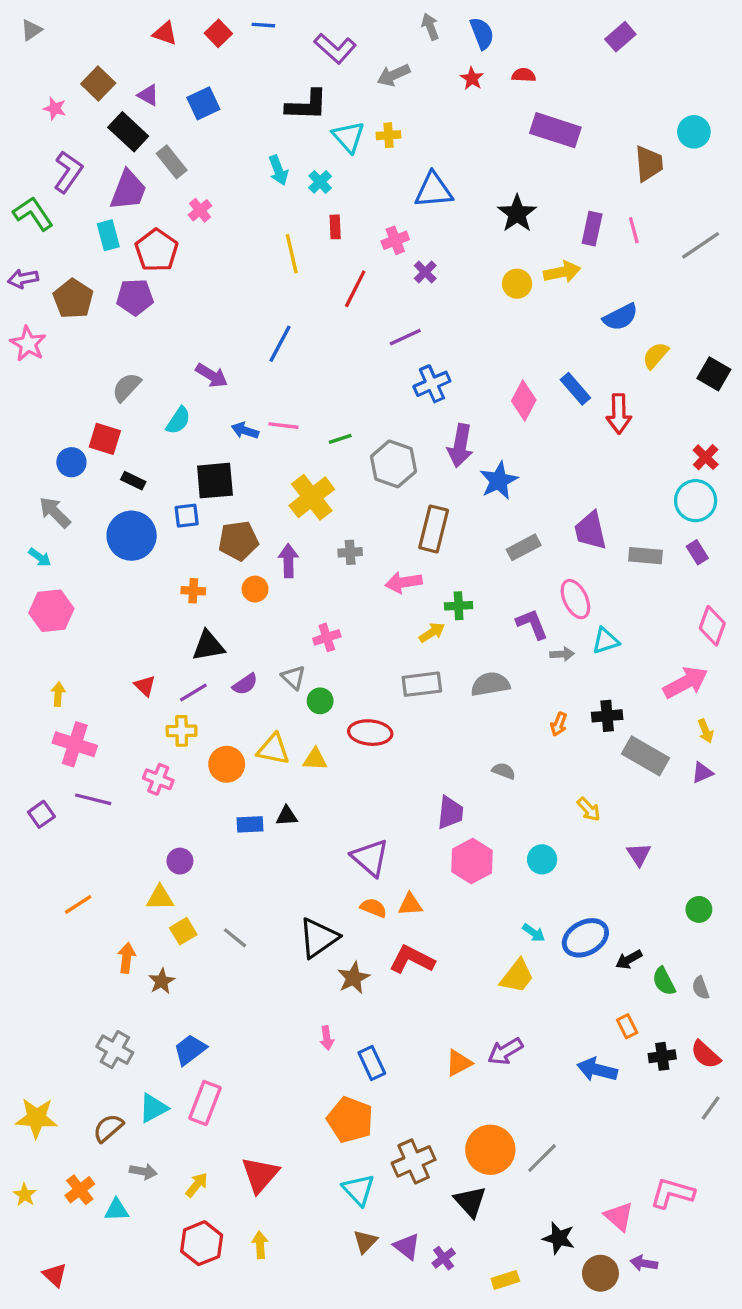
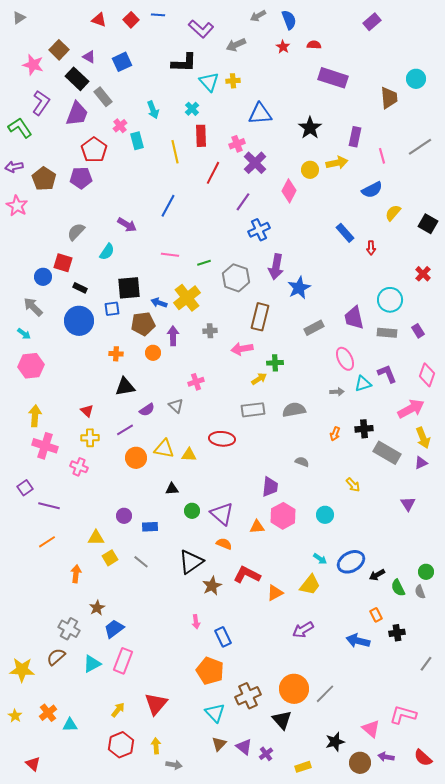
gray arrow: (430, 27) -> (258, 16), turned -98
pink star: (55, 108) -> (33, 65), size x1.5
cyan arrow: (278, 170) -> (153, 110), moved
red rectangle: (335, 227) -> (201, 136), size x1.5
pink line: (634, 230) -> (382, 156), moved
cyan rectangle: (108, 235) -> (137, 141), moved
purple cross: (425, 272) -> (255, 163), size x1.6
purple line: (405, 337) -> (243, 202), turned -30
pink diamond: (524, 400) -> (289, 191), moved
red arrow: (619, 414) -> (371, 248), size x0.6
blue arrow: (245, 431) -> (159, 303), moved
cyan circle: (696, 501) -> (390, 300), moved
purple L-shape: (532, 624) -> (387, 374), moved
purple line: (193, 693) -> (125, 430), moved
yellow arrow: (58, 694) -> (35, 416), size x1.5
green circle: (320, 701) -> (192, 511), moved
yellow cross: (182, 731) -> (90, 438), moved
yellow arrow: (706, 731) -> (423, 438), size x1.5
pink cross: (158, 779) -> (79, 467), moved
purple line: (93, 799) -> (49, 506), moved
blue rectangle: (250, 824) -> (150, 527), moved
purple triangle: (639, 854) -> (408, 504), moved
purple circle: (180, 861) -> (124, 516), moved
orange triangle: (410, 904) -> (257, 527), moved
green circle: (699, 909) -> (426, 572), moved
brown star: (162, 981) -> (97, 608), moved
red semicircle: (706, 1055) -> (423, 758), moved
orange triangle: (459, 1063) -> (275, 593), moved
brown semicircle: (108, 1128) -> (56, 657), moved
gray arrow: (143, 1171) -> (174, 765), moved
black star: (559, 1238) -> (335, 742), turned -30

